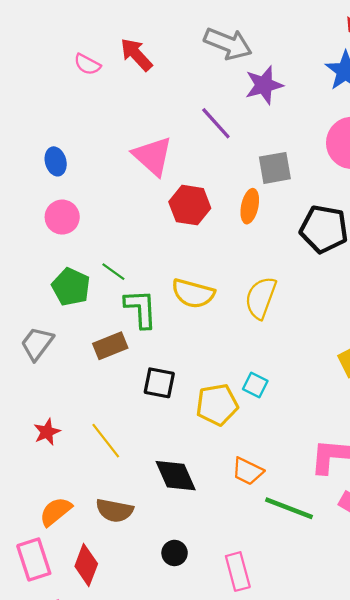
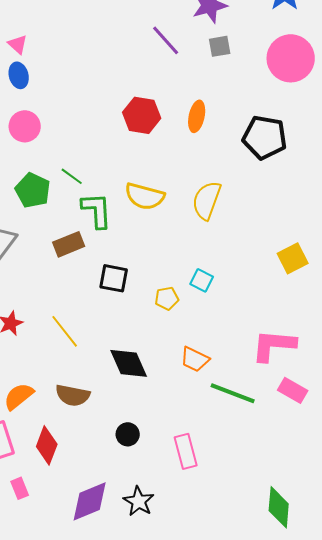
pink triangle: (153, 156) -> (18, 44), moved, size x0.5
gray square: (275, 168) -> (220, 46), moved, size x0.7
yellow pentagon: (217, 405) -> (167, 298), size x0.6

